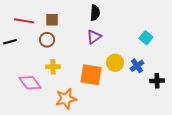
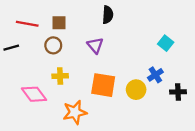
purple triangle: (94, 37) -> (95, 45), moved, turned -35
yellow circle: (115, 63) -> (136, 90), moved

